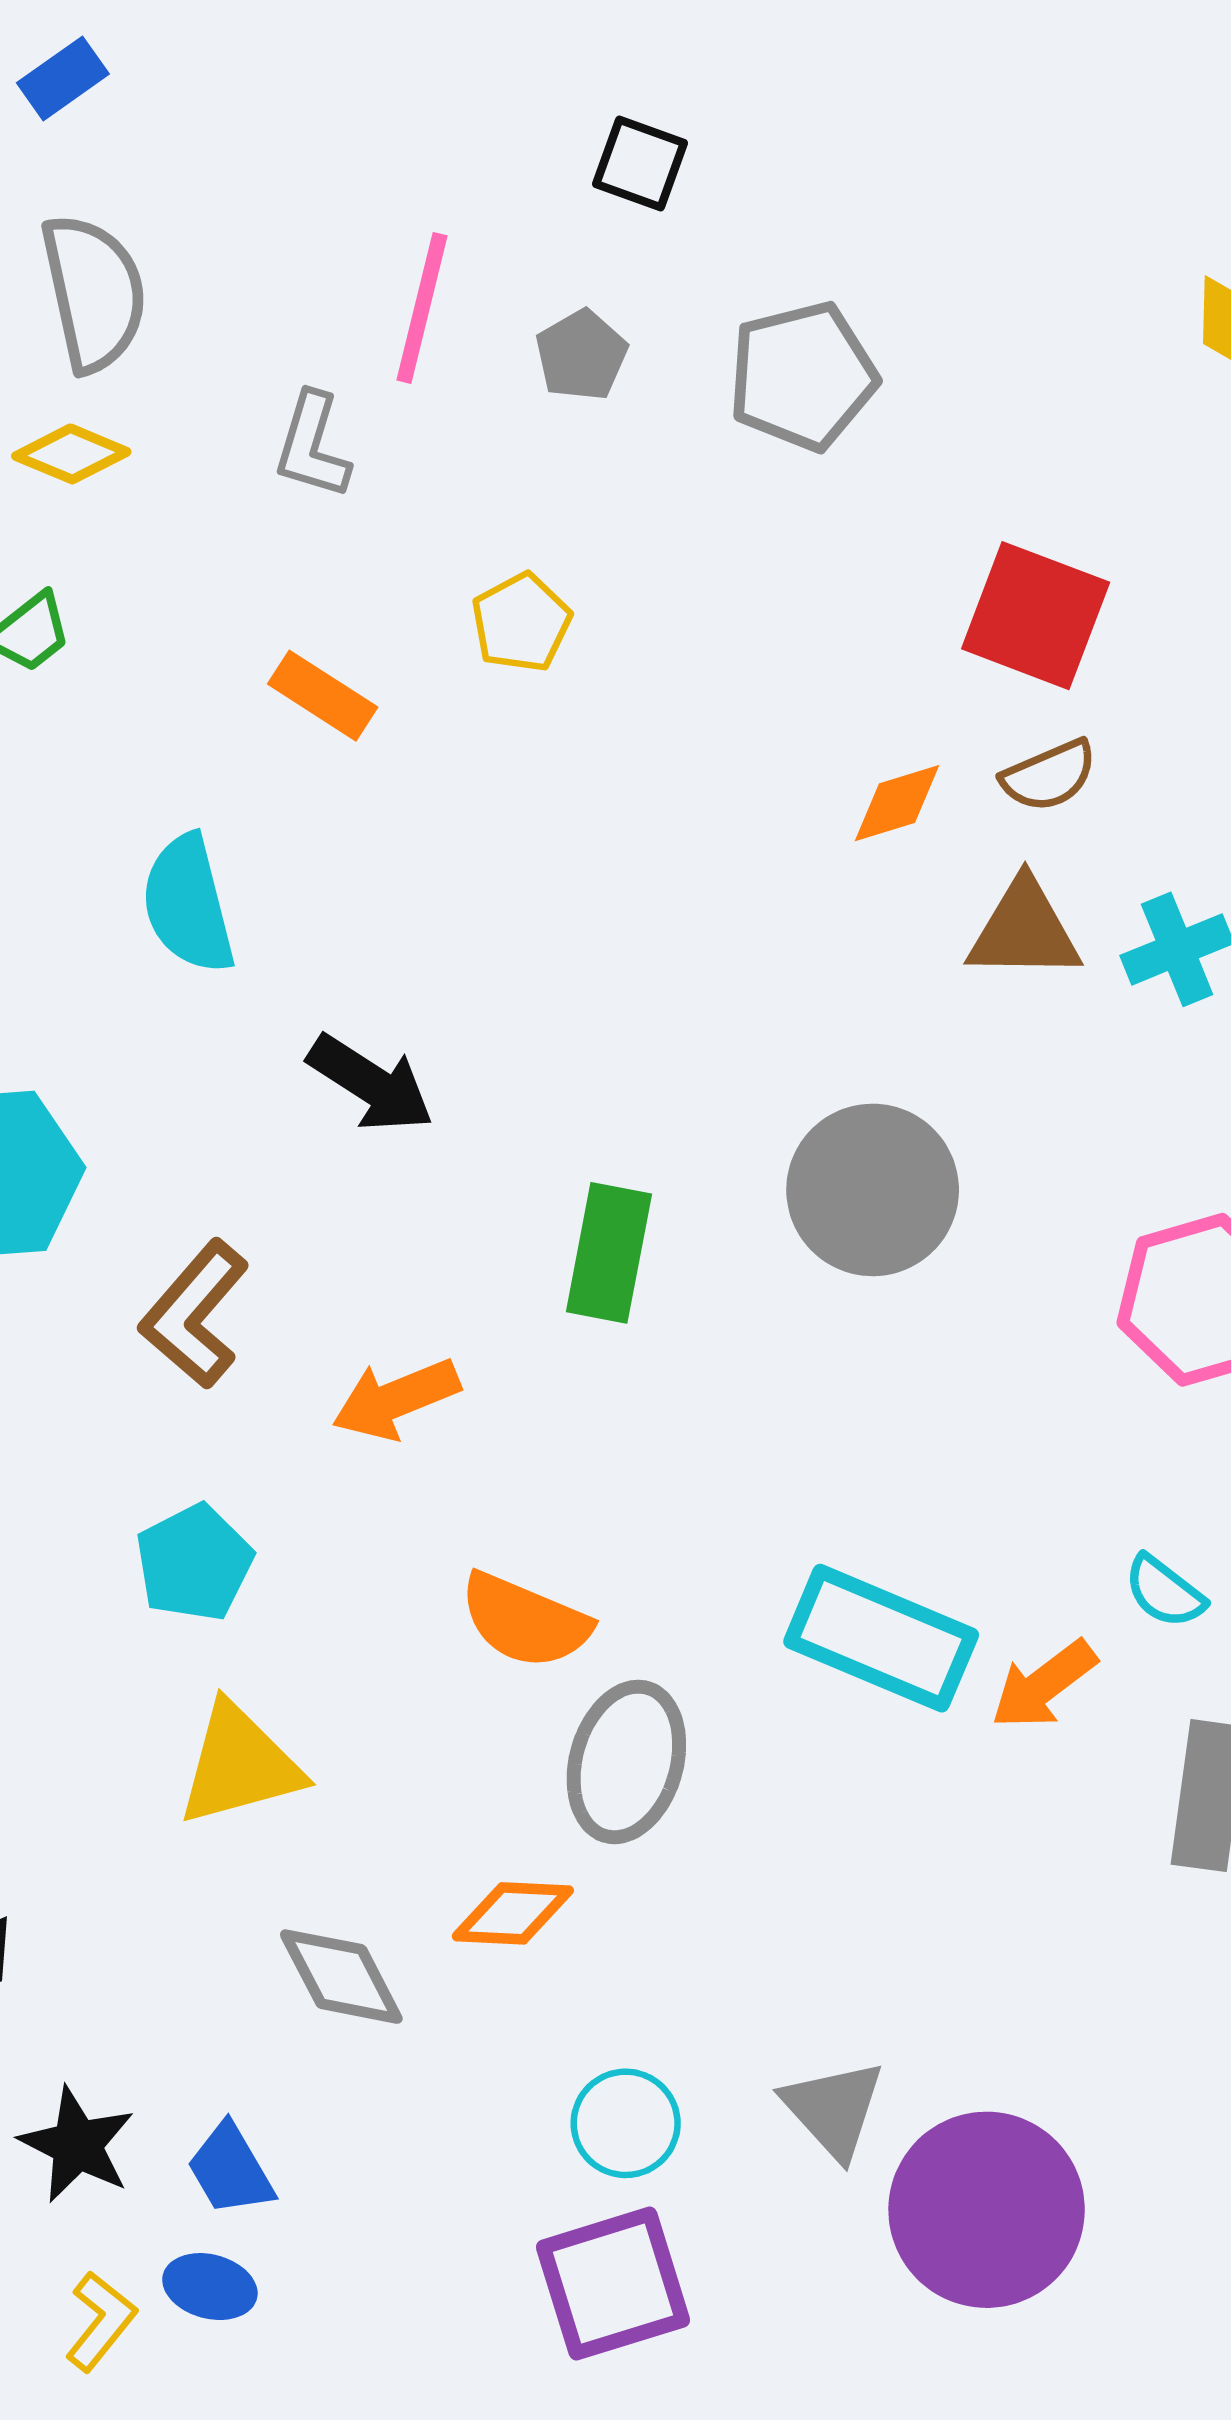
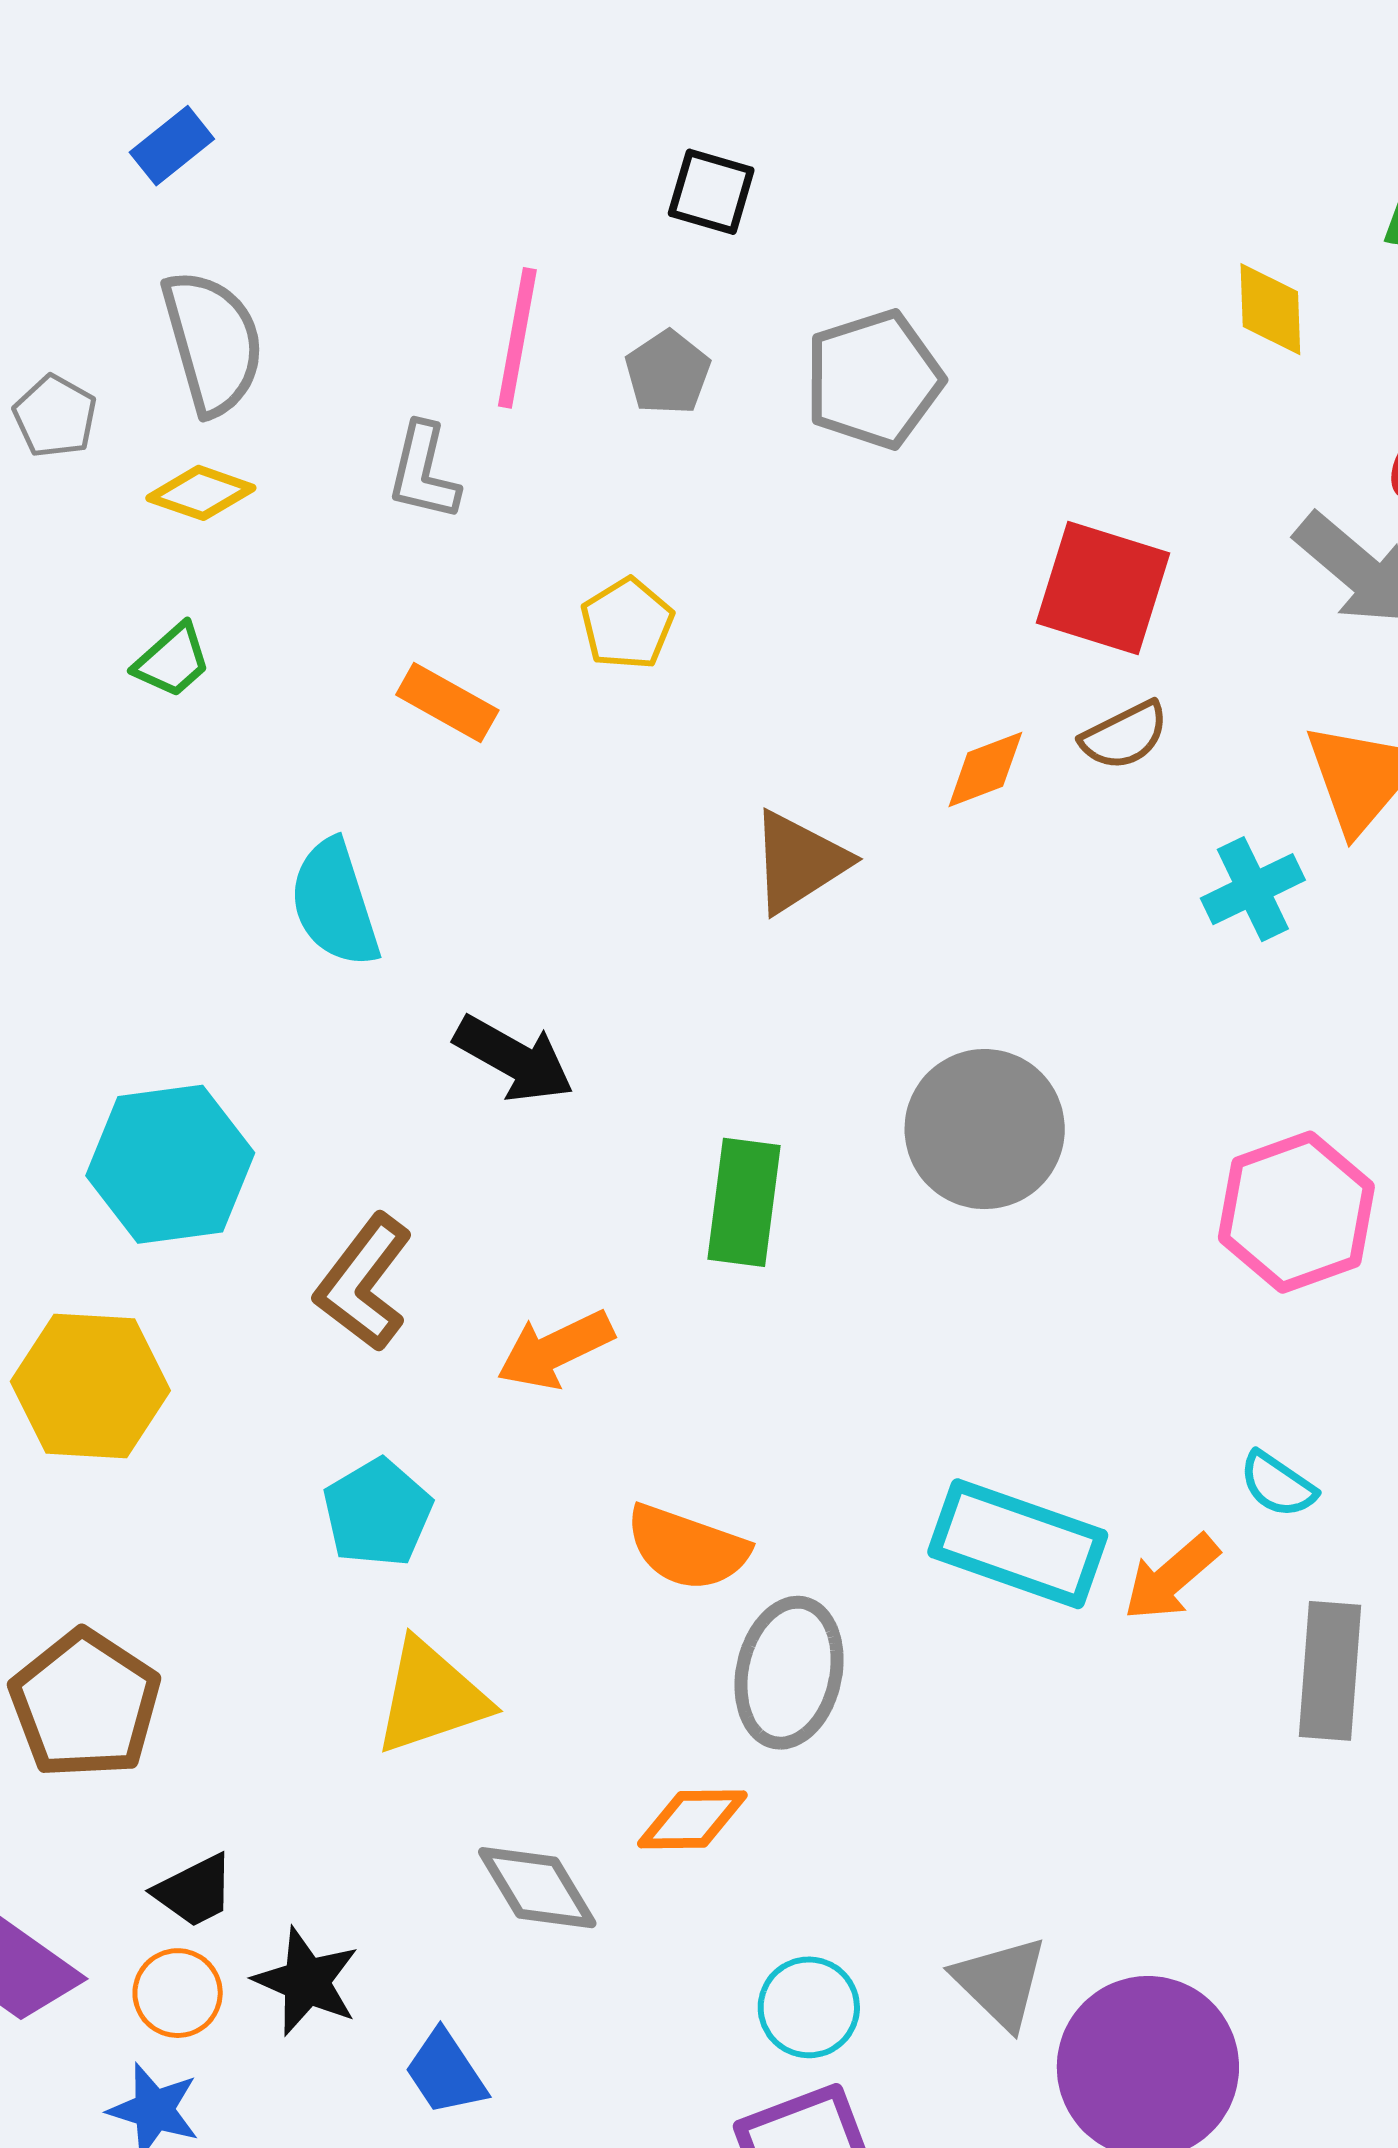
brown triangle: (1024, 930) -> (799, 862), moved, turned -30
black star: (77, 2145) -> (306, 1981), moved

